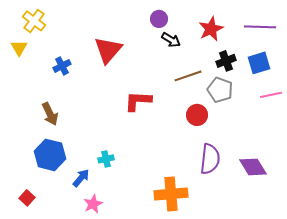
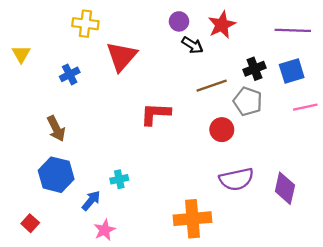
yellow cross: (34, 21) -> (85, 24), moved, turned -30
red star: (211, 29) -> (222, 25), moved
purple semicircle: (210, 159) -> (236, 179), turned 72
purple diamond: (253, 167) -> (285, 188), turned 44

